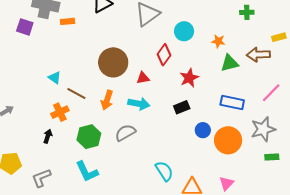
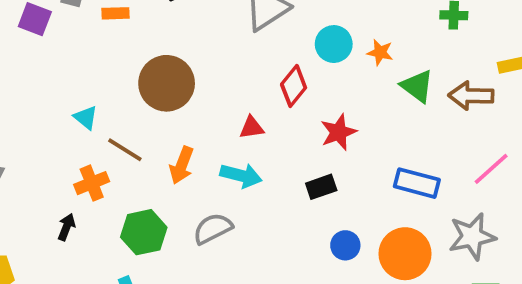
orange star: (218, 41) -> (380, 52), moved
brown circle: (113, 62) -> (167, 83), moved
green triangle: (230, 63) -> (417, 86), moved, turned 48
blue circle: (203, 130) -> (345, 245), moved

